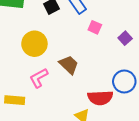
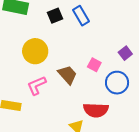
pink square: (95, 27) -> (94, 65), moved
blue circle: (124, 81) -> (117, 83), moved

